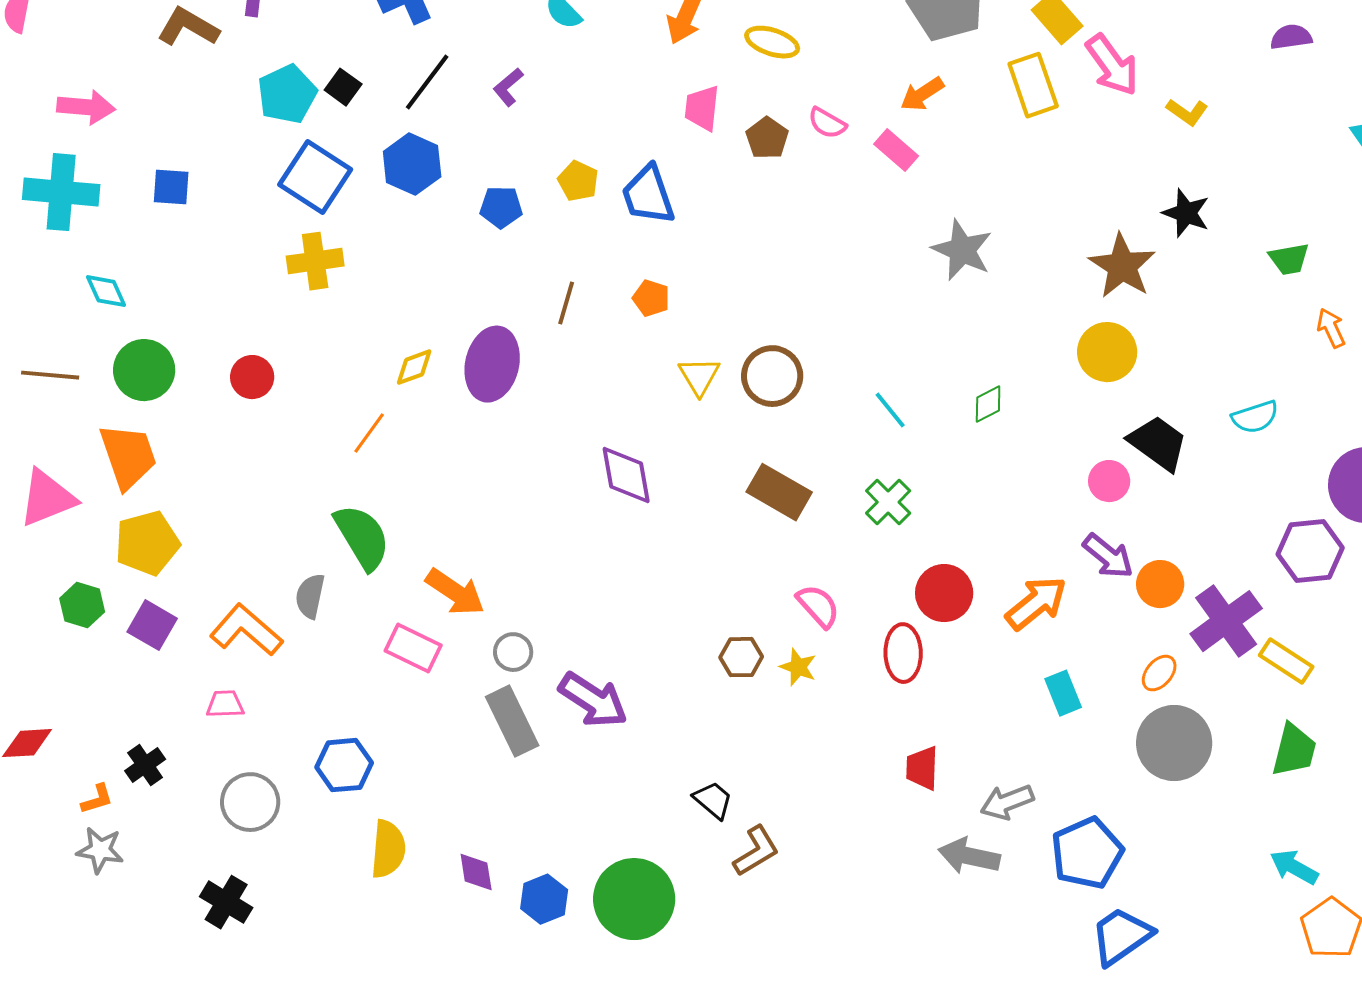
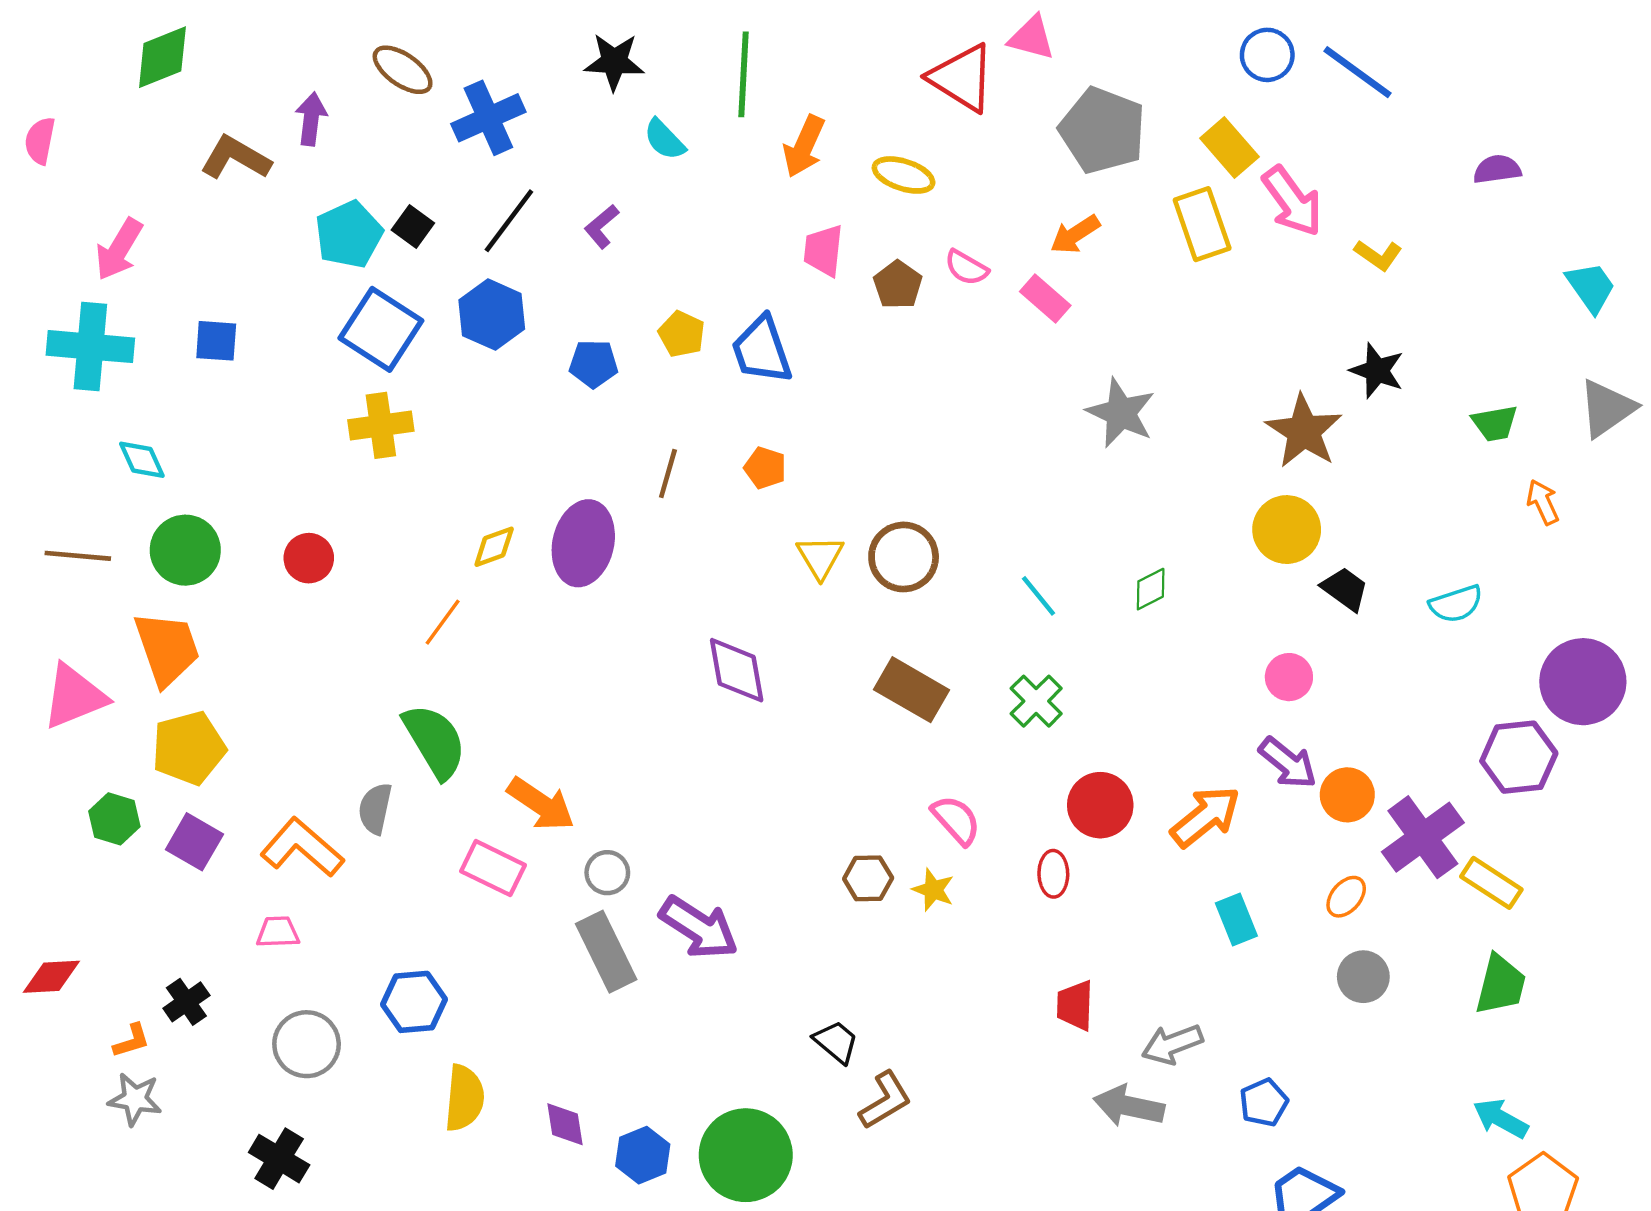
pink arrow: (86, 107) -> (119, 249), turned 116
black trapezoid: (1158, 443) -> (1345, 589), moved, size x0.7
red ellipse: (903, 653) -> (1053, 874), size x0.7
gray circle: (1174, 743) -> (1363, 977), size x0.6
blue pentagon: (1087, 853) -> (1264, 1103), size x0.6

